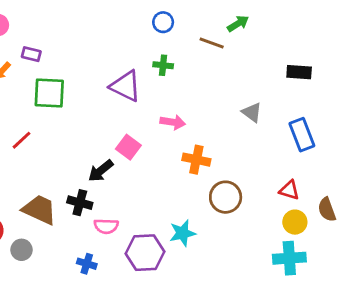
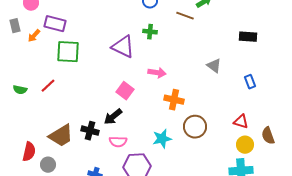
purple rectangle: (31, 54) -> (55, 24), size x1.5
blue rectangle: (302, 135) -> (250, 82), size x0.6
black arrow: (101, 171) -> (113, 117), moved
brown trapezoid: (40, 210) -> (61, 136), turned 124
pink semicircle: (106, 226) -> (118, 142), moved
cyan star: (182, 233) -> (162, 139), moved

